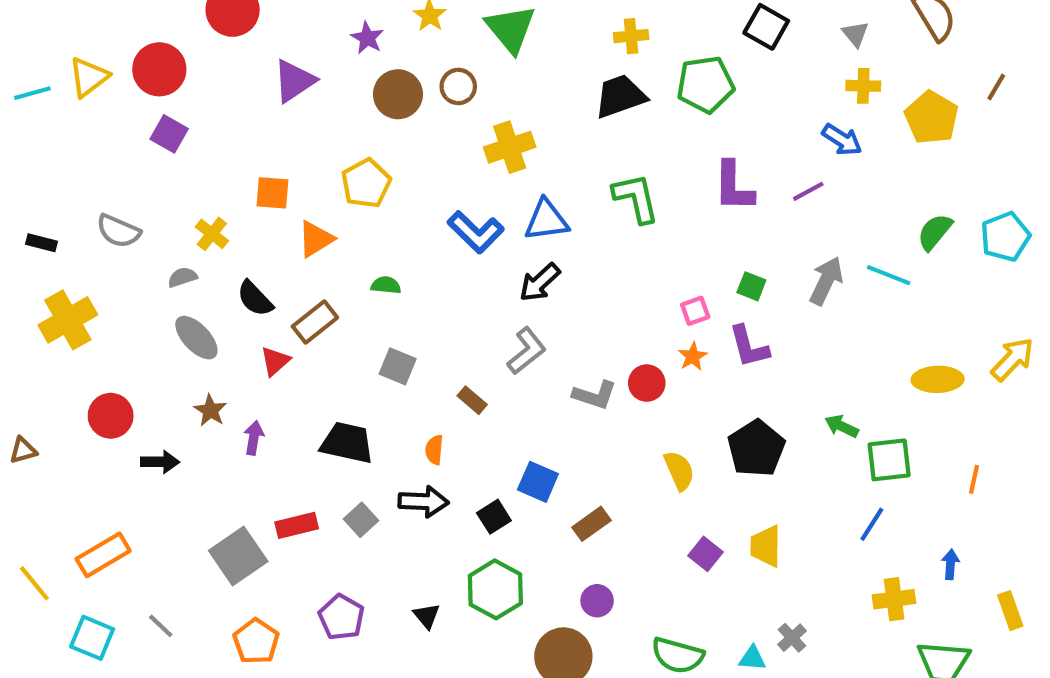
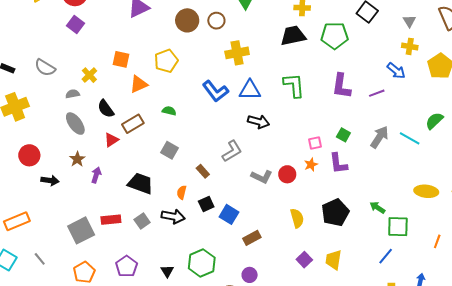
black arrow: (540, 282) -> (258, 122), moved, turned -130
black square: (494, 517) -> (206, 204), moved

